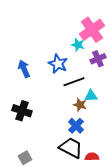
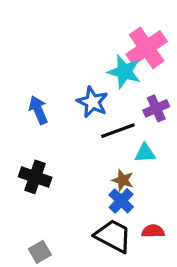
cyan star: (78, 45) -> (124, 72), size x1.5
purple cross: (98, 59) -> (156, 108), moved
brown star: (80, 105) -> (123, 180), moved
red semicircle: (92, 157) -> (153, 231), moved

